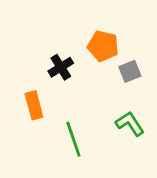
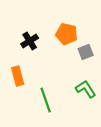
black cross: (61, 67) -> (30, 41), moved

